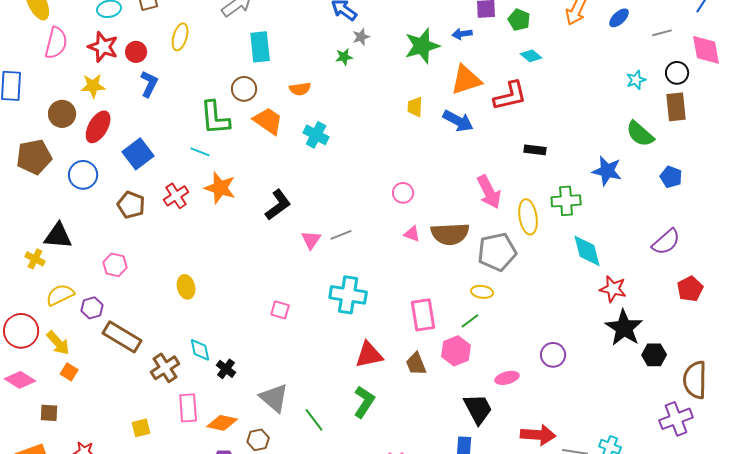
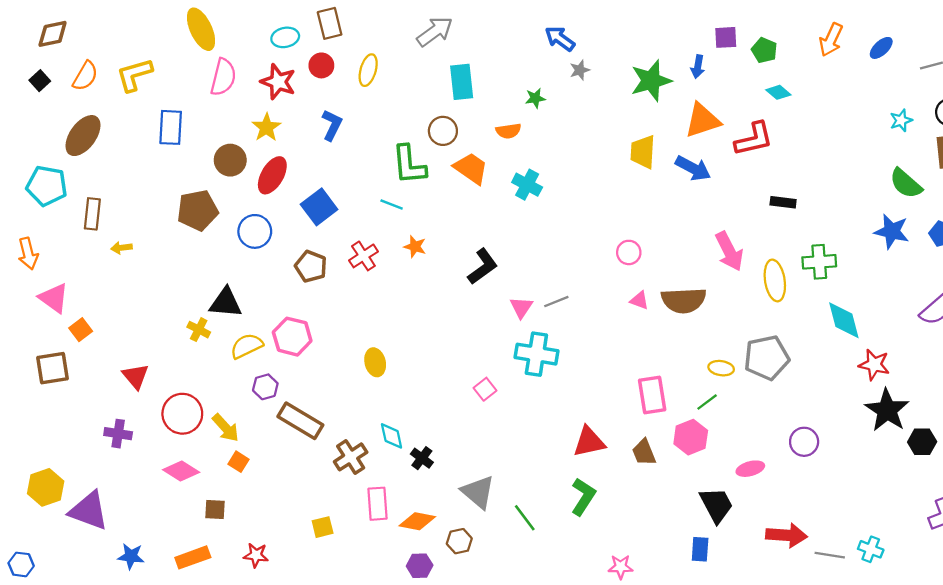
blue arrow: (462, 34) -> (698, 67), turned -72
red circle: (136, 52) -> (321, 65), moved
green star: (344, 57) -> (535, 98), moved
yellow star: (93, 86) -> (266, 127), turned -30
yellow trapezoid: (415, 107) -> (643, 152), size x1.4
blue star: (607, 171) -> (892, 231), moved
orange star: (220, 188) -> (415, 247), size x0.6
gray pentagon: (497, 252) -> (767, 358), moved
pink hexagon: (115, 265) -> (292, 337), size x1.4
yellow semicircle: (60, 295) -> (247, 346), moved
cyan cross: (348, 295) -> (536, 354), moved
pink square: (280, 310) -> (485, 389), turned 36

